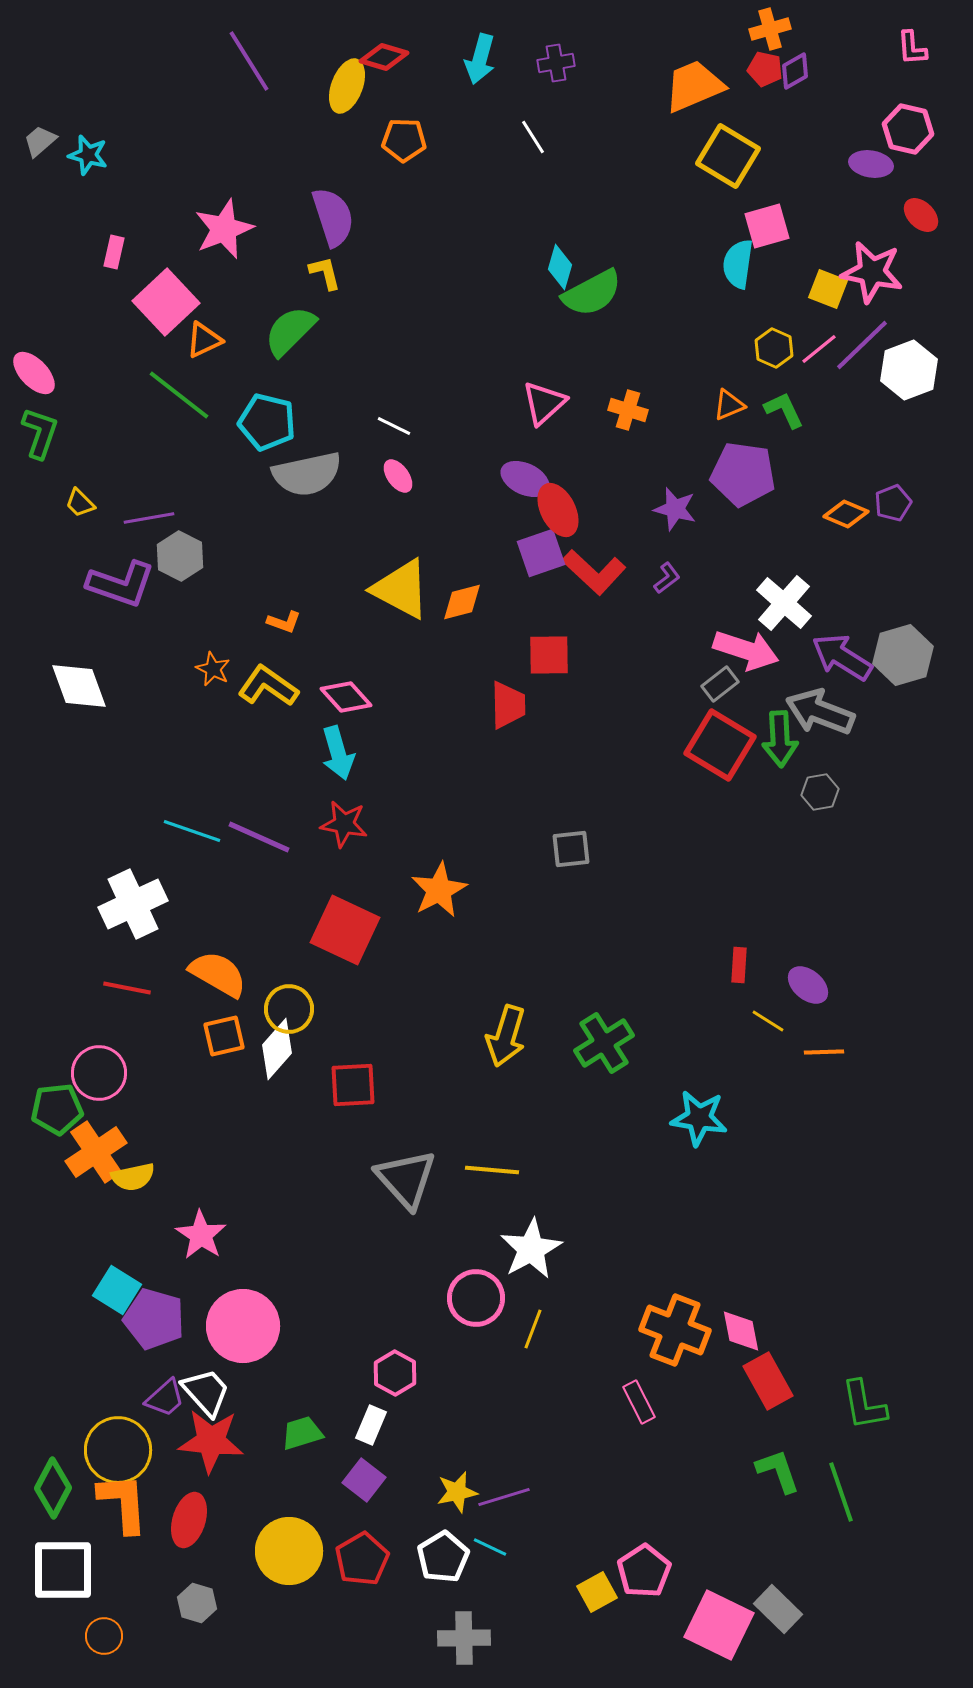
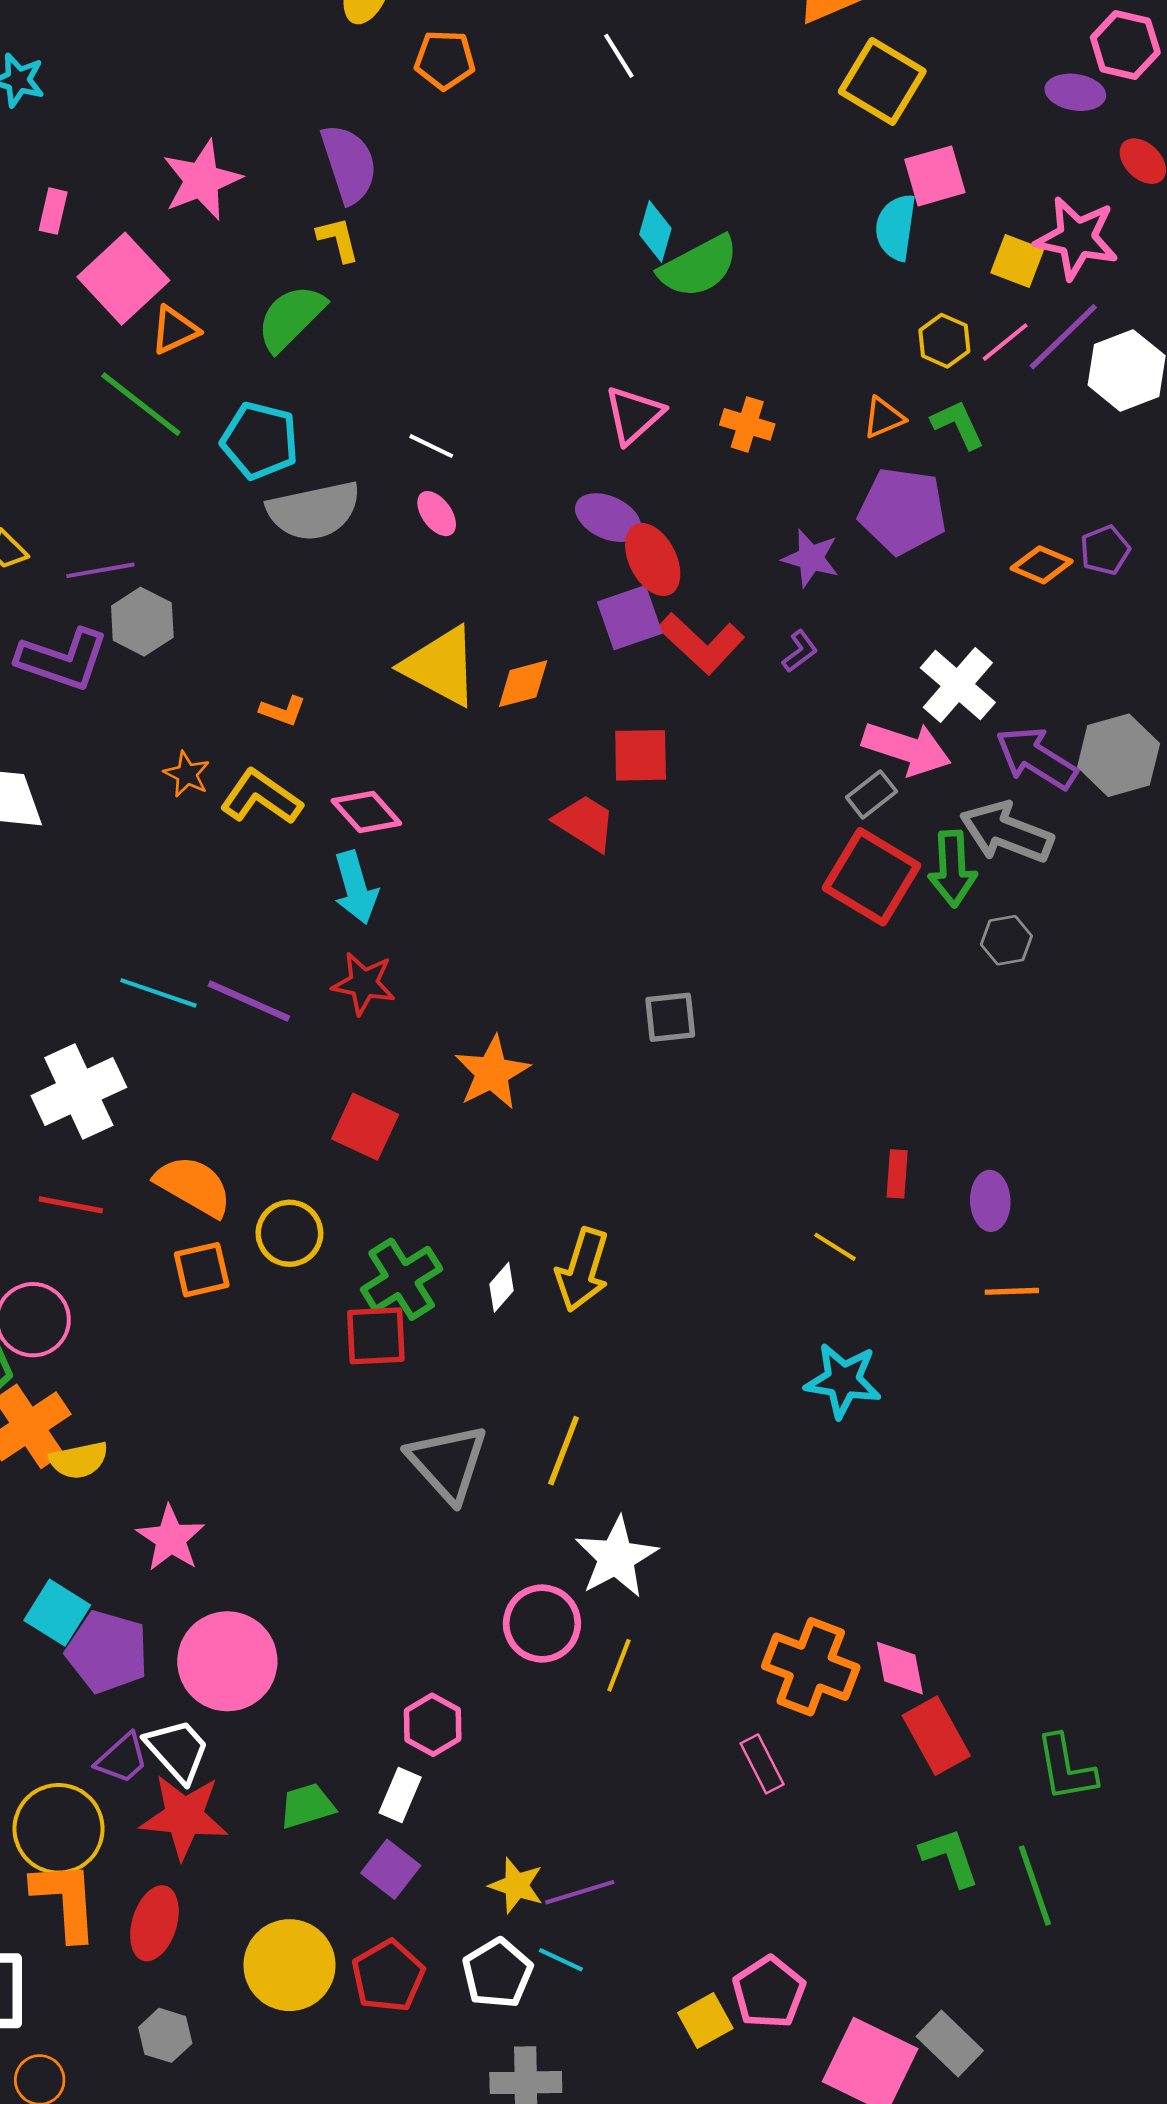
red trapezoid: (508, 705) -> (585, 823), turned -57
red square: (345, 930) -> (365, 1127), size x0.7
purple ellipse: (808, 985) -> (990, 1201), turned 48
yellow line: (768, 1021) -> (835, 1247), moved
green cross: (604, 1043) -> (402, 1279), moved
white diamond: (277, 1049) -> (501, 1287), moved, size x0.6
yellow line: (492, 1170) -> (564, 1451), turned -74
yellow star: (457, 1492) -> (516, 1885), turned 30

